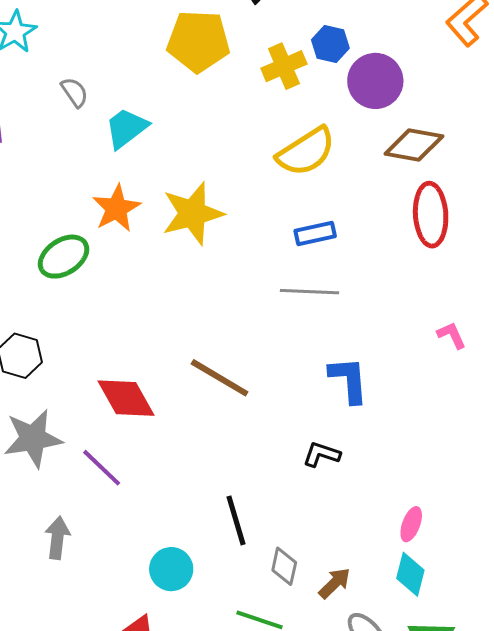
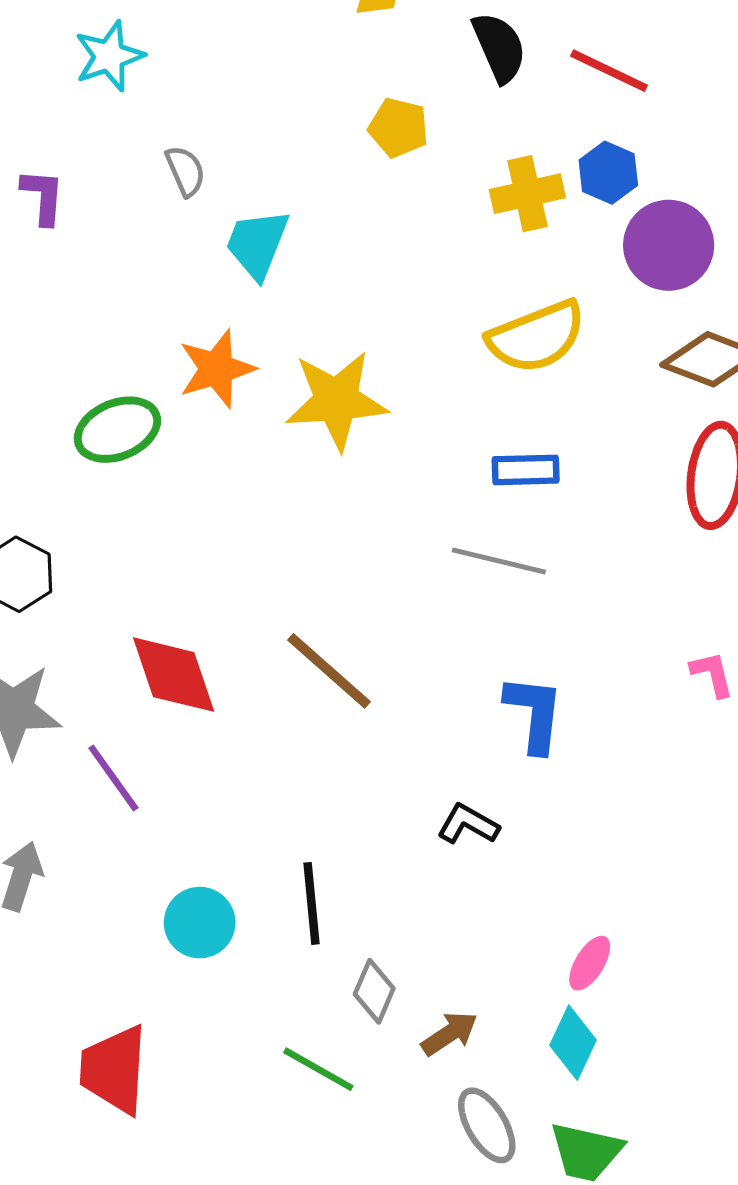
yellow pentagon: (198, 41) -> (399, 128), size x0.6
cyan trapezoid: (126, 128) -> (257, 244), turned -42
cyan circle: (171, 569) -> (200, 923), moved

